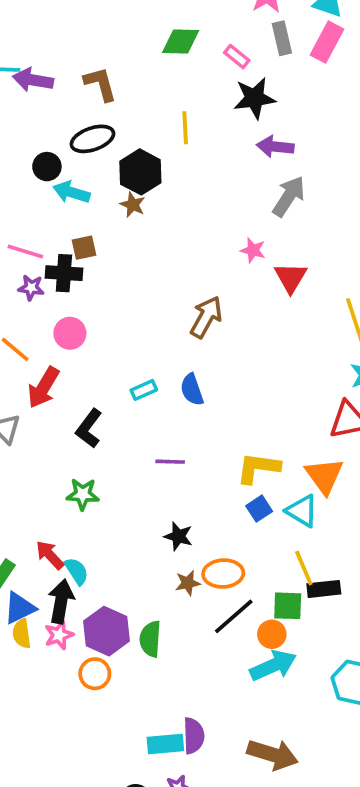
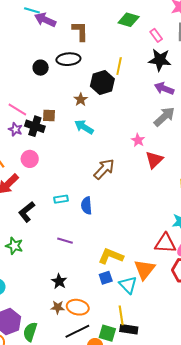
black hexagon: (140, 172) -> (102, 83), moved
cyan arrow: (71, 192) -> (84, 127), moved

